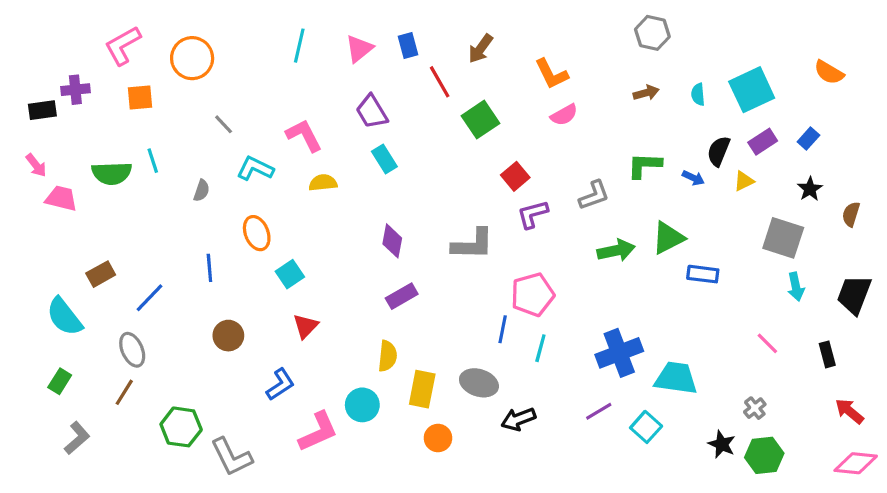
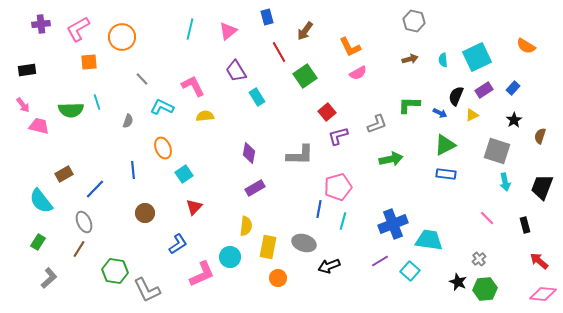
blue rectangle: (408, 46) -> (267, 17), moved
purple cross: (75, 90) -> (41, 24), moved
cyan rectangle: (384, 159) -> (257, 97), moved
green triangle: (668, 238) -> (445, 145), moved

